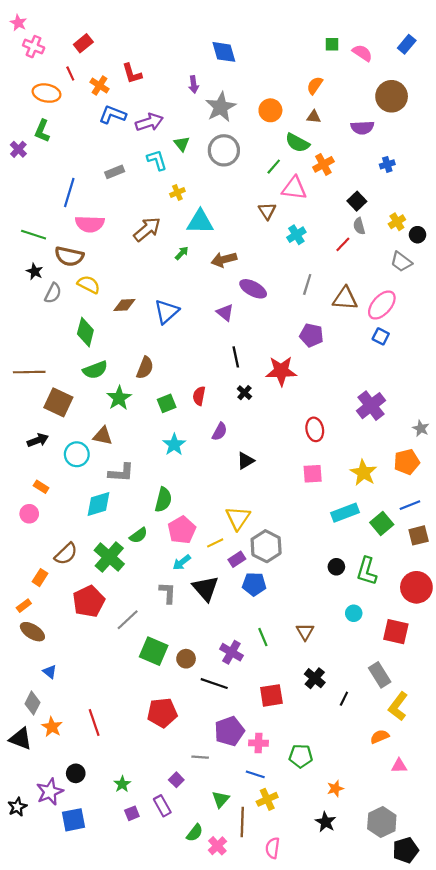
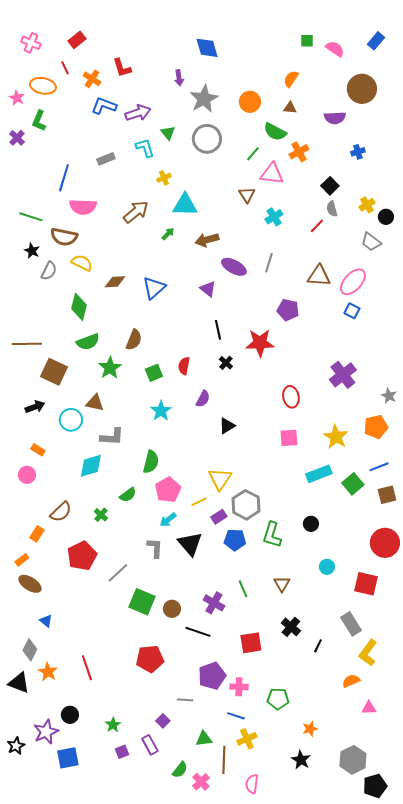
pink star: (18, 23) -> (17, 98), moved
gray line: (307, 284) -> (269, 263), moved
green cross: (109, 557) -> (101, 515), size x0.5
green L-shape: (367, 571) -> (272, 535), moved
green triangle: (221, 799) -> (204, 739), turned 42

